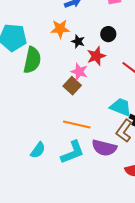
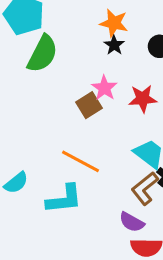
orange star: (60, 29) -> (114, 23), moved
red star: (96, 56) -> (143, 99), moved
purple semicircle: (104, 148) -> (132, 222), moved, size x0.7

